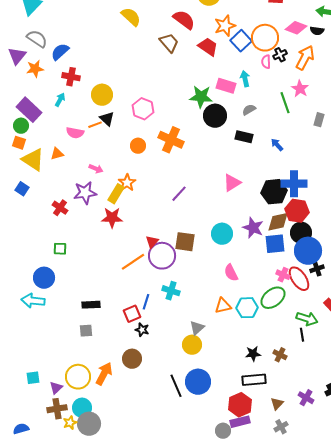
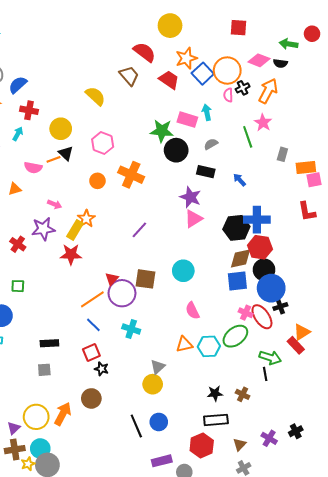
yellow semicircle: (131, 17) -> (95, 96), moved
purple star: (253, 228) -> (190, 197), moved
blue line: (146, 302) -> (93, 325), moved, turned -63
blue circle: (198, 382) -> (159, 422), size x0.7
purple rectangle: (240, 422) -> (162, 461), moved

